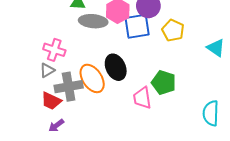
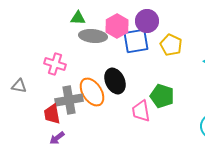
gray triangle: (47, 70) -> (19, 86), moved, turned 42
red trapezoid: (51, 101) -> (52, 114), turned 55

